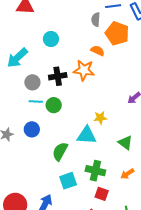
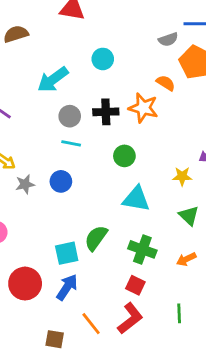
gray semicircle: (96, 20) -> (168, 39), turned -120
green circle: (54, 105) -> (124, 156), moved
yellow star: (100, 118) -> (182, 176), moved
green semicircle: (60, 151) -> (96, 238), moved
cyan square: (68, 181) -> (67, 253), moved
red square: (102, 194) -> (135, 285), moved

